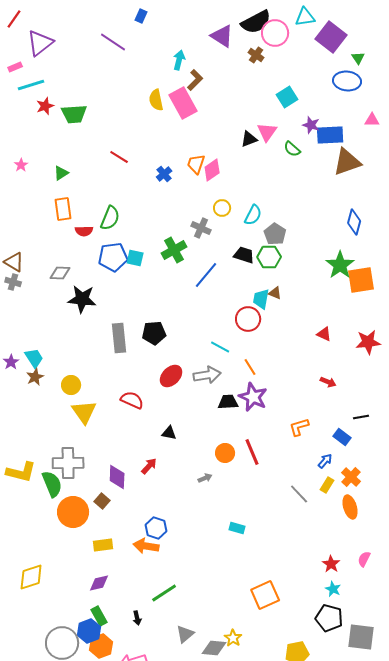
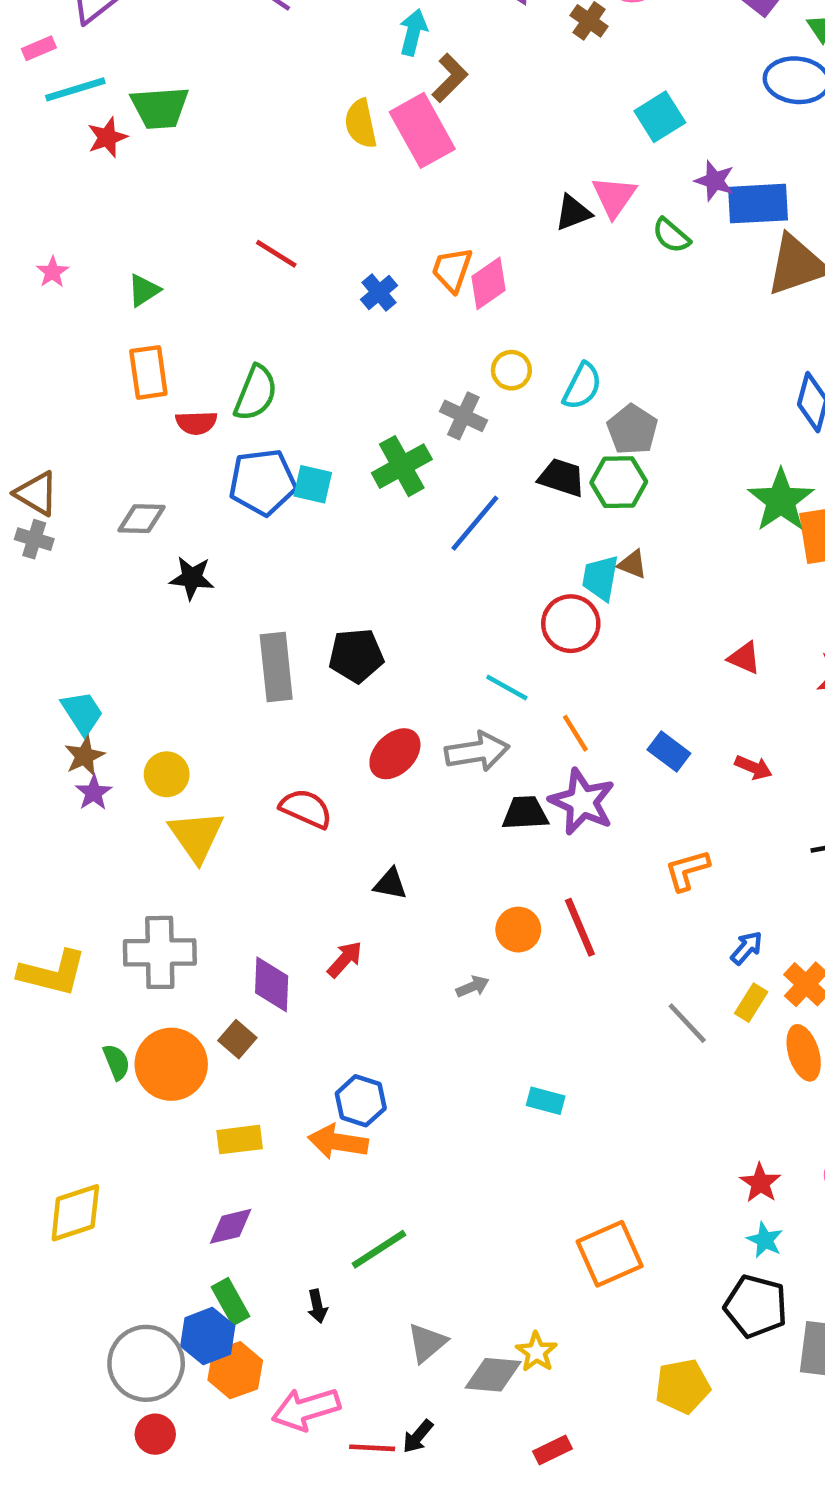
green trapezoid: (74, 114) -> (160, 108), moved
black star: (82, 299) -> (192, 578), size x0.7
purple star: (11, 362) -> (94, 793), moved
blue rectangle: (342, 437) -> (669, 751), moved
green semicircle: (52, 484) -> (116, 1062), moved, size x0.6

